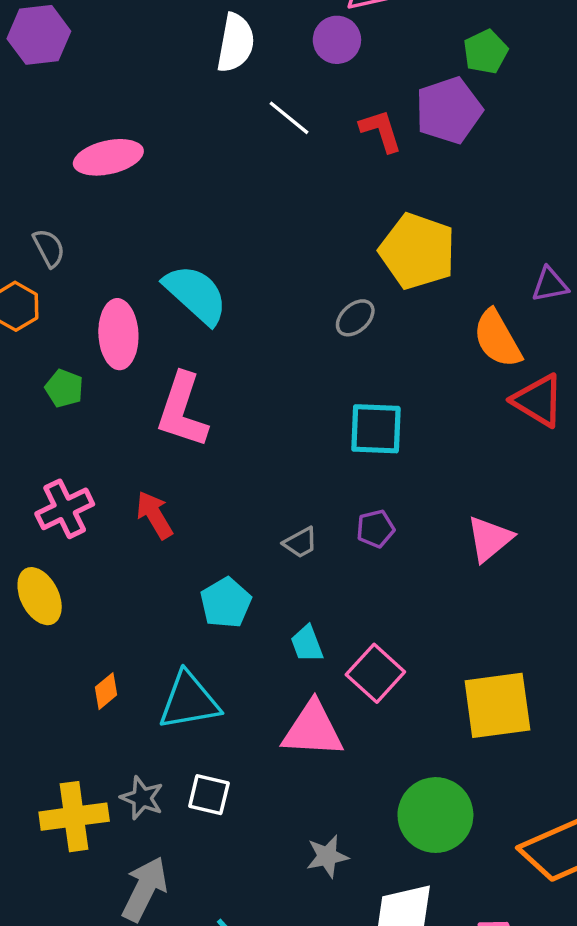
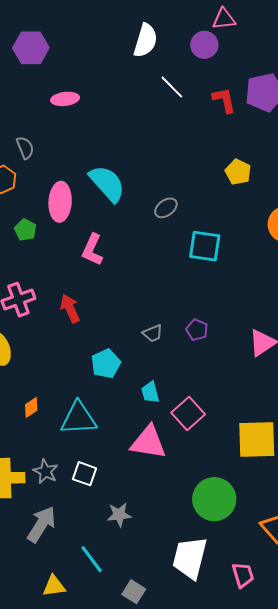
purple hexagon: (39, 35) -> (31, 48), moved
pink ellipse: (108, 157) -> (65, 99), size x0.7
yellow pentagon: (417, 251) -> (238, 172), size x0.6
gray ellipse: (355, 318) -> (166, 208), moved
pink L-shape: (182, 410) -> (92, 250), size x0.7
cyan square: (376, 429) -> (205, 246), moved
purple pentagon: (375, 529) -> (197, 330), turned 30
gray star: (327, 856) -> (119, 515), moved

